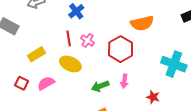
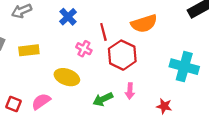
red line: (69, 38) -> (103, 32), moved
yellow rectangle: (37, 54) -> (29, 50), moved, turned 30

